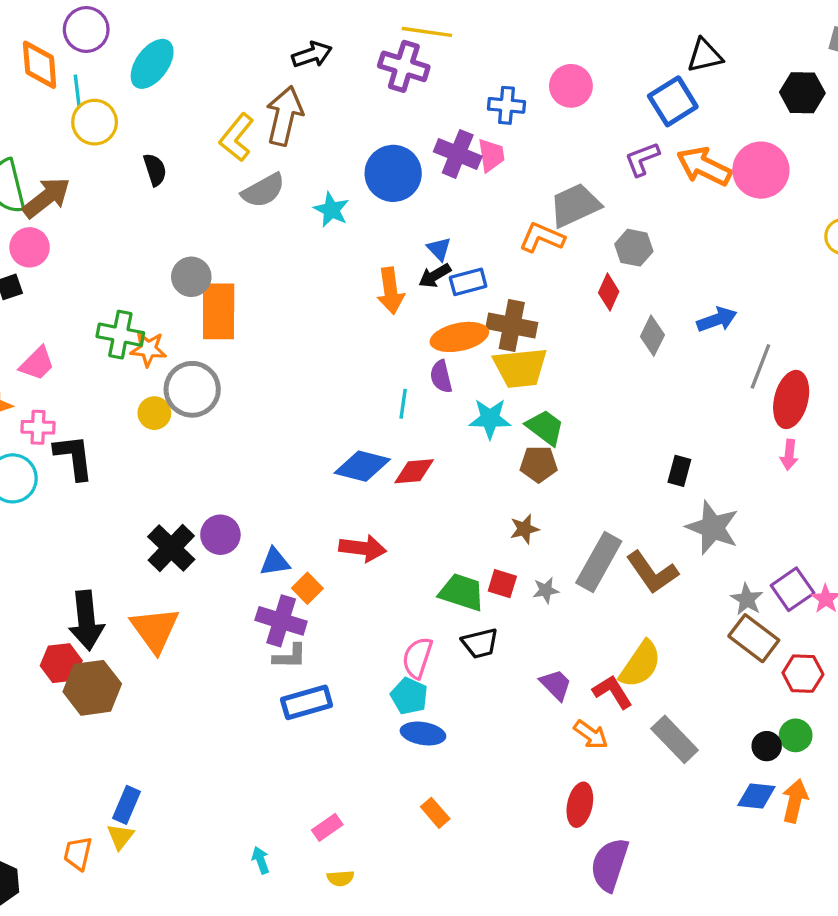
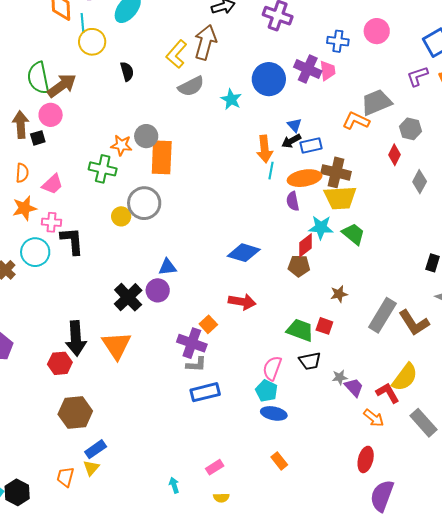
orange star: (148, 349) -> (121, 145), moved
cyan line: (403, 404) -> (271, 171), moved
brown pentagon: (539, 464) -> (299, 266), moved
red diamond: (414, 471) -> (305, 245), moved, turned -35
blue triangle: (275, 562) -> (167, 267), moved
gray star: (546, 590) -> (340, 377), moved
brown hexagon: (92, 688) -> (75, 413), moved
blue rectangle: (127, 805) -> (96, 449), turned 30

